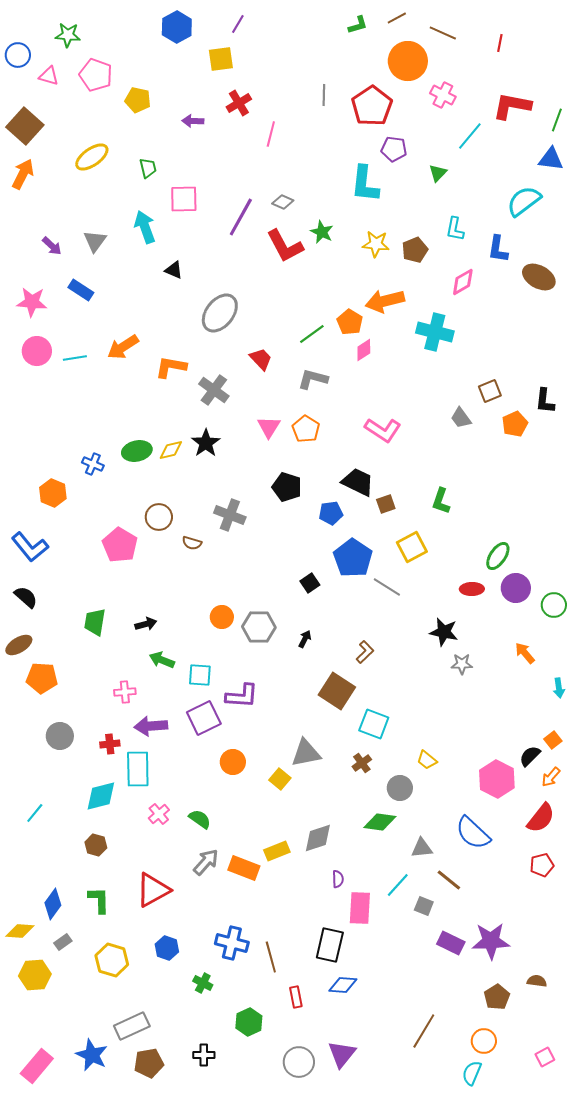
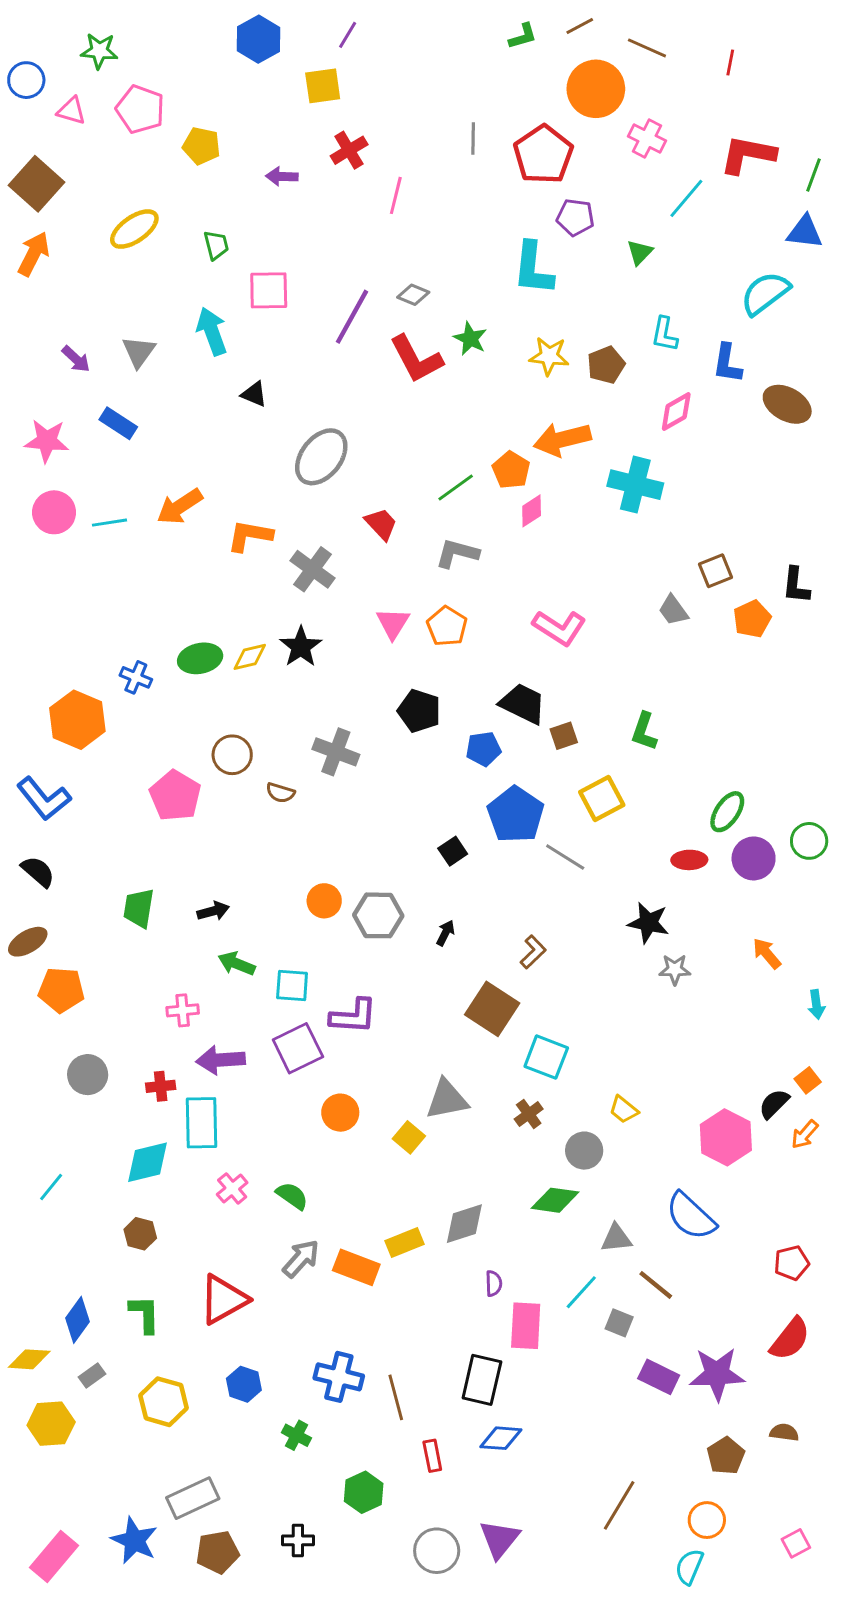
orange hexagon: (53, 493) -> (77, 720), size x1.4
green circle: (554, 605) -> (809, 841), moved
red semicircle: (541, 818) -> (790, 1339), moved

